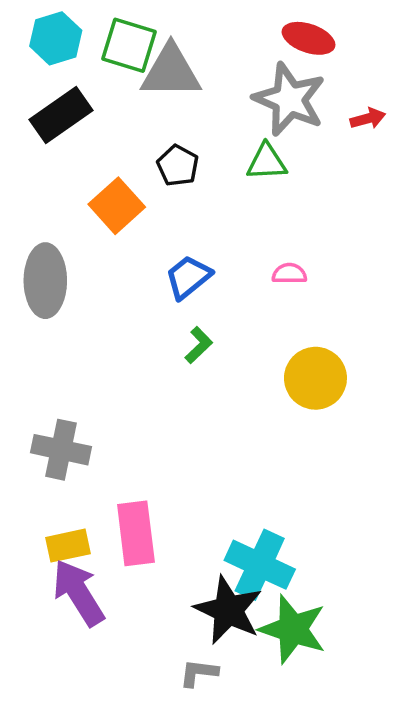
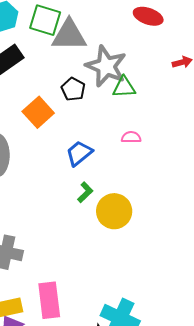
gray star: (289, 99) -> (106, 66), moved
pink semicircle: (289, 274) -> (131, 137), moved
yellow circle: (315, 378) -> (114, 211), moved

